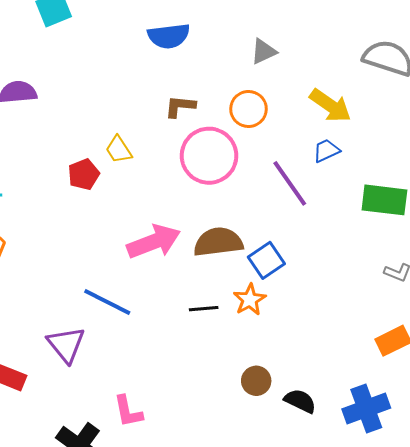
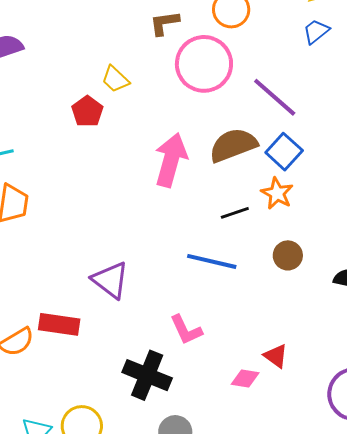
purple line: (290, 183) -> (275, 97), moved
pink arrow: (154, 242) -> (171, 160), turned -40
blue line: (107, 302) -> (212, 261), moved
brown circle: (256, 381) -> (288, 255), moved

